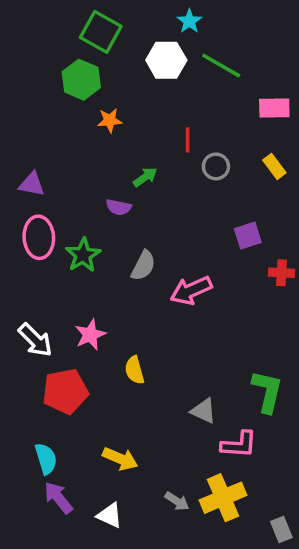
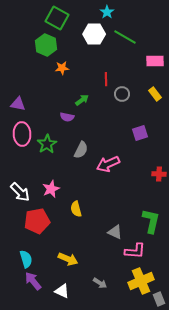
red cross: (281, 273) -> (159, 174), moved
yellow cross: (223, 498) -> (141, 281), moved

